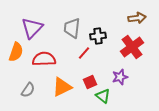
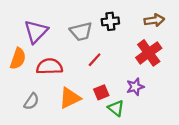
gray trapezoid: (72, 28) -> (81, 31), turned -110
black cross: (98, 36) -> (110, 21), moved

